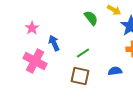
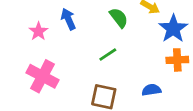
blue arrow: (54, 43) -> (68, 19), moved
green line: (83, 53) -> (108, 54), moved

